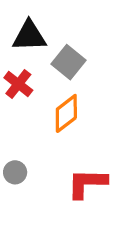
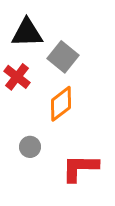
gray circle: (15, 172) -> (30, 147), moved

